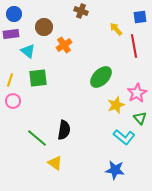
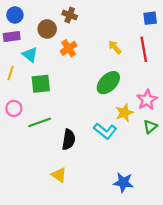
brown cross: (81, 11) -> (70, 15), moved
yellow arrow: (116, 29) -> (115, 47), moved
yellow line: (10, 80) -> (11, 73), moved
green triangle: (140, 118) -> (150, 127), turned 32
cyan L-shape: (124, 137) -> (105, 131), moved
green line: (37, 138) -> (40, 122), moved, turned -60

